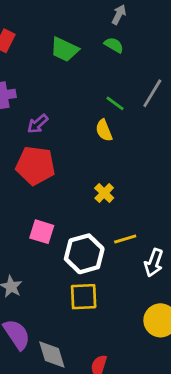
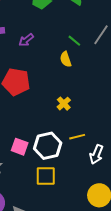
purple arrow: (38, 124) -> (26, 40), moved
pink square: (42, 232) -> (20, 147), moved

